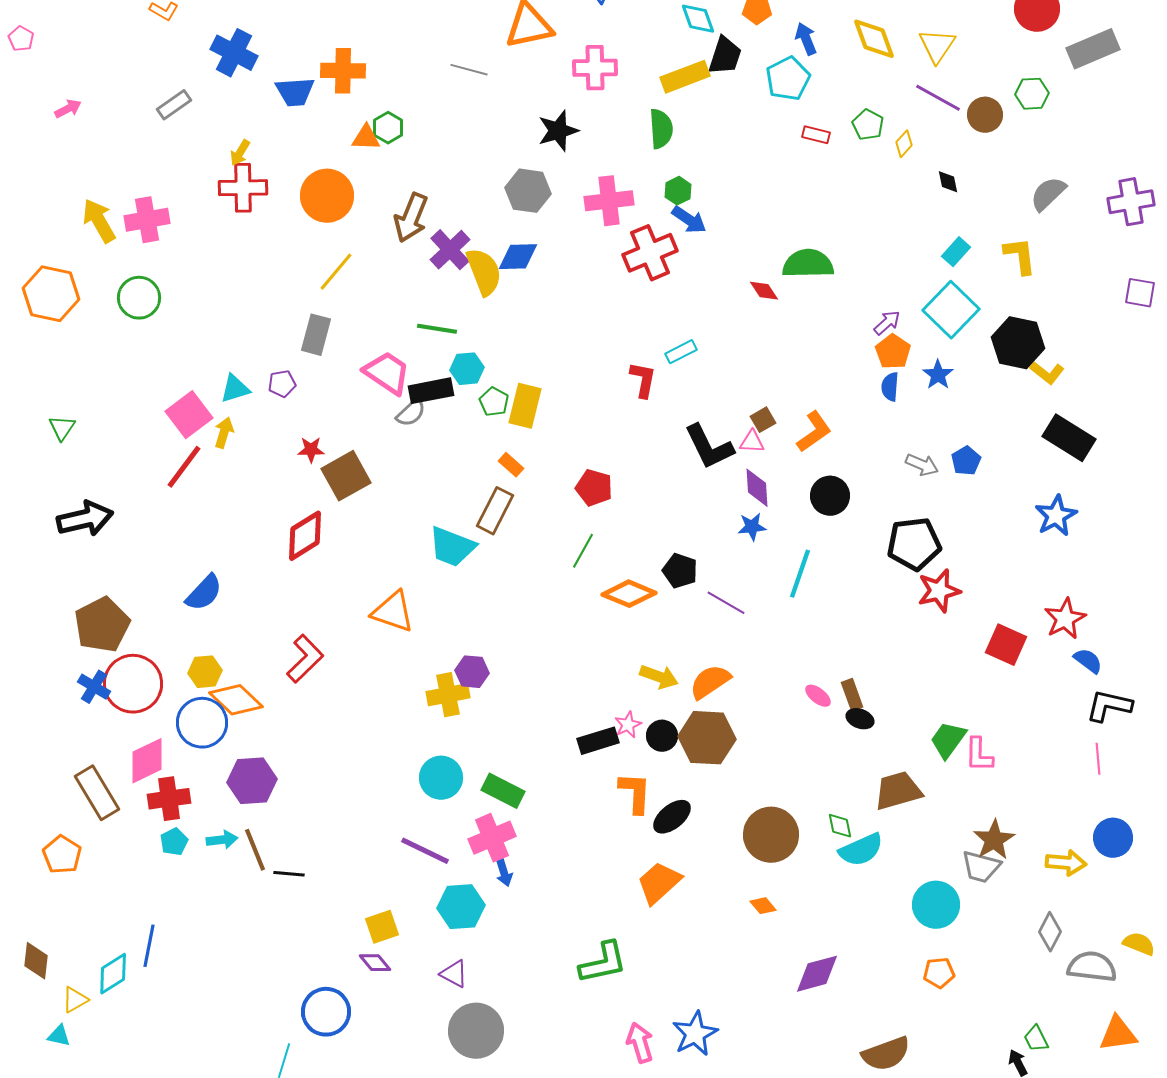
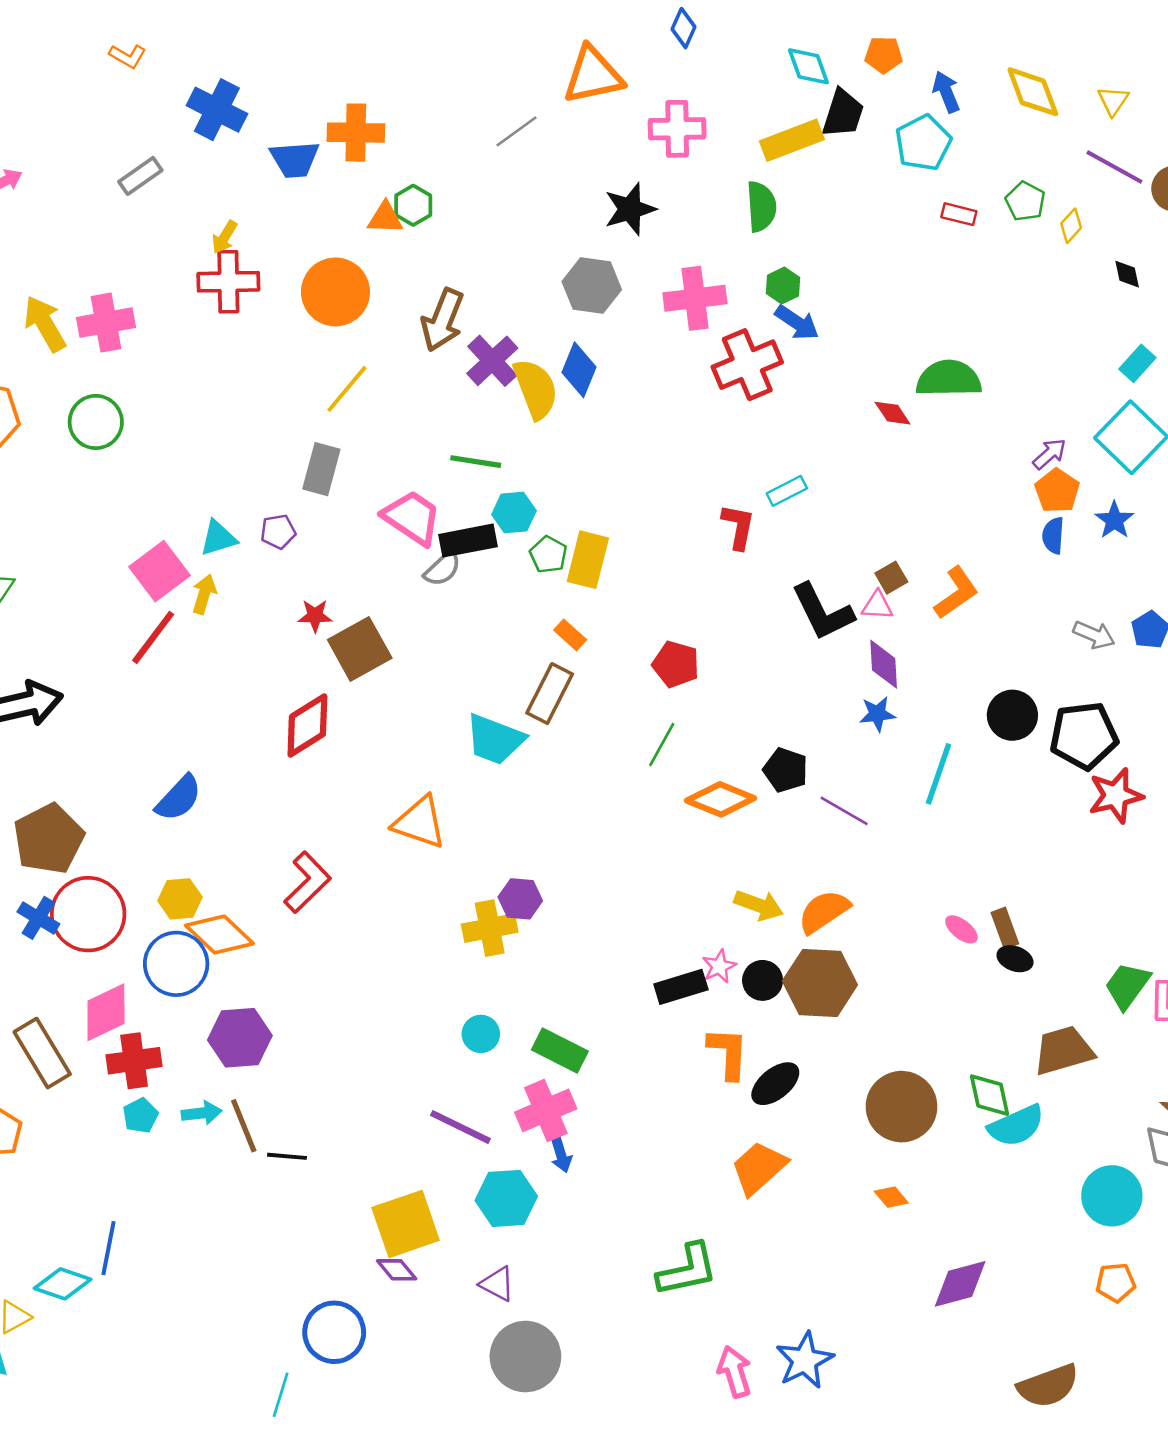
yellow triangle: (937, 46) -> (1113, 101), size x0.7
gray line: (469, 70) -> (516, 131), turned -51
blue diamond: (518, 257) -> (579, 370), turned -66
black circle: (830, 496) -> (1012, 715), moved
cyan circle: (441, 778) -> (481, 1034), size x0.7
green diamond: (840, 826) -> (989, 1095), size x1.4
yellow square: (382, 927) -> (406, 1224), size x1.6
cyan diamond: (113, 974) -> (63, 1284), turned 51

